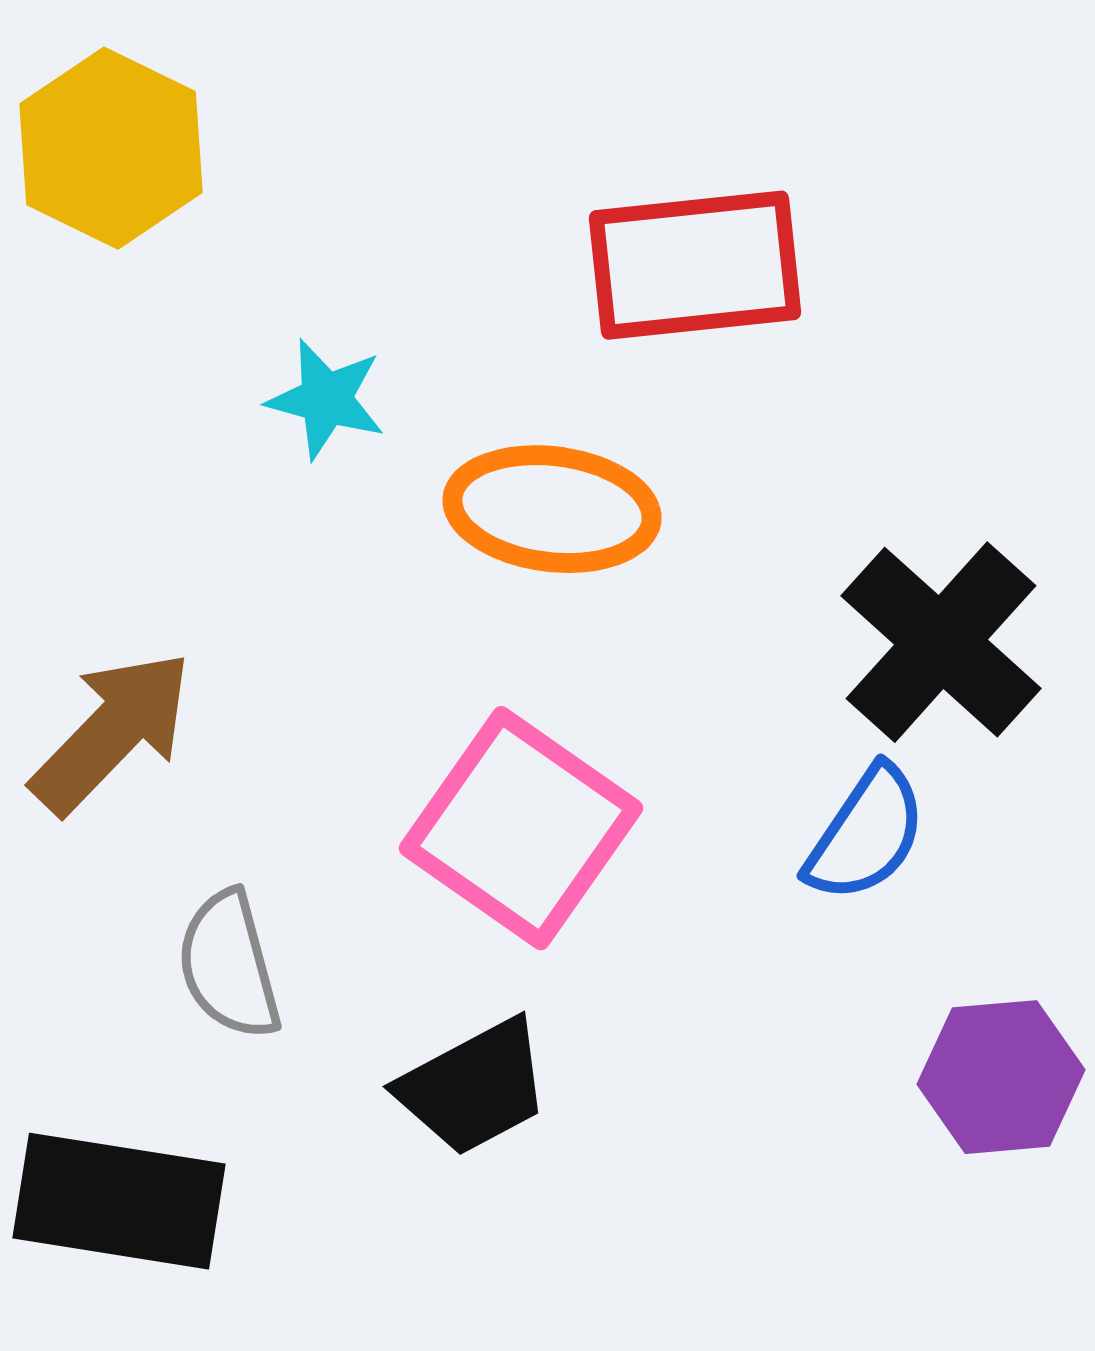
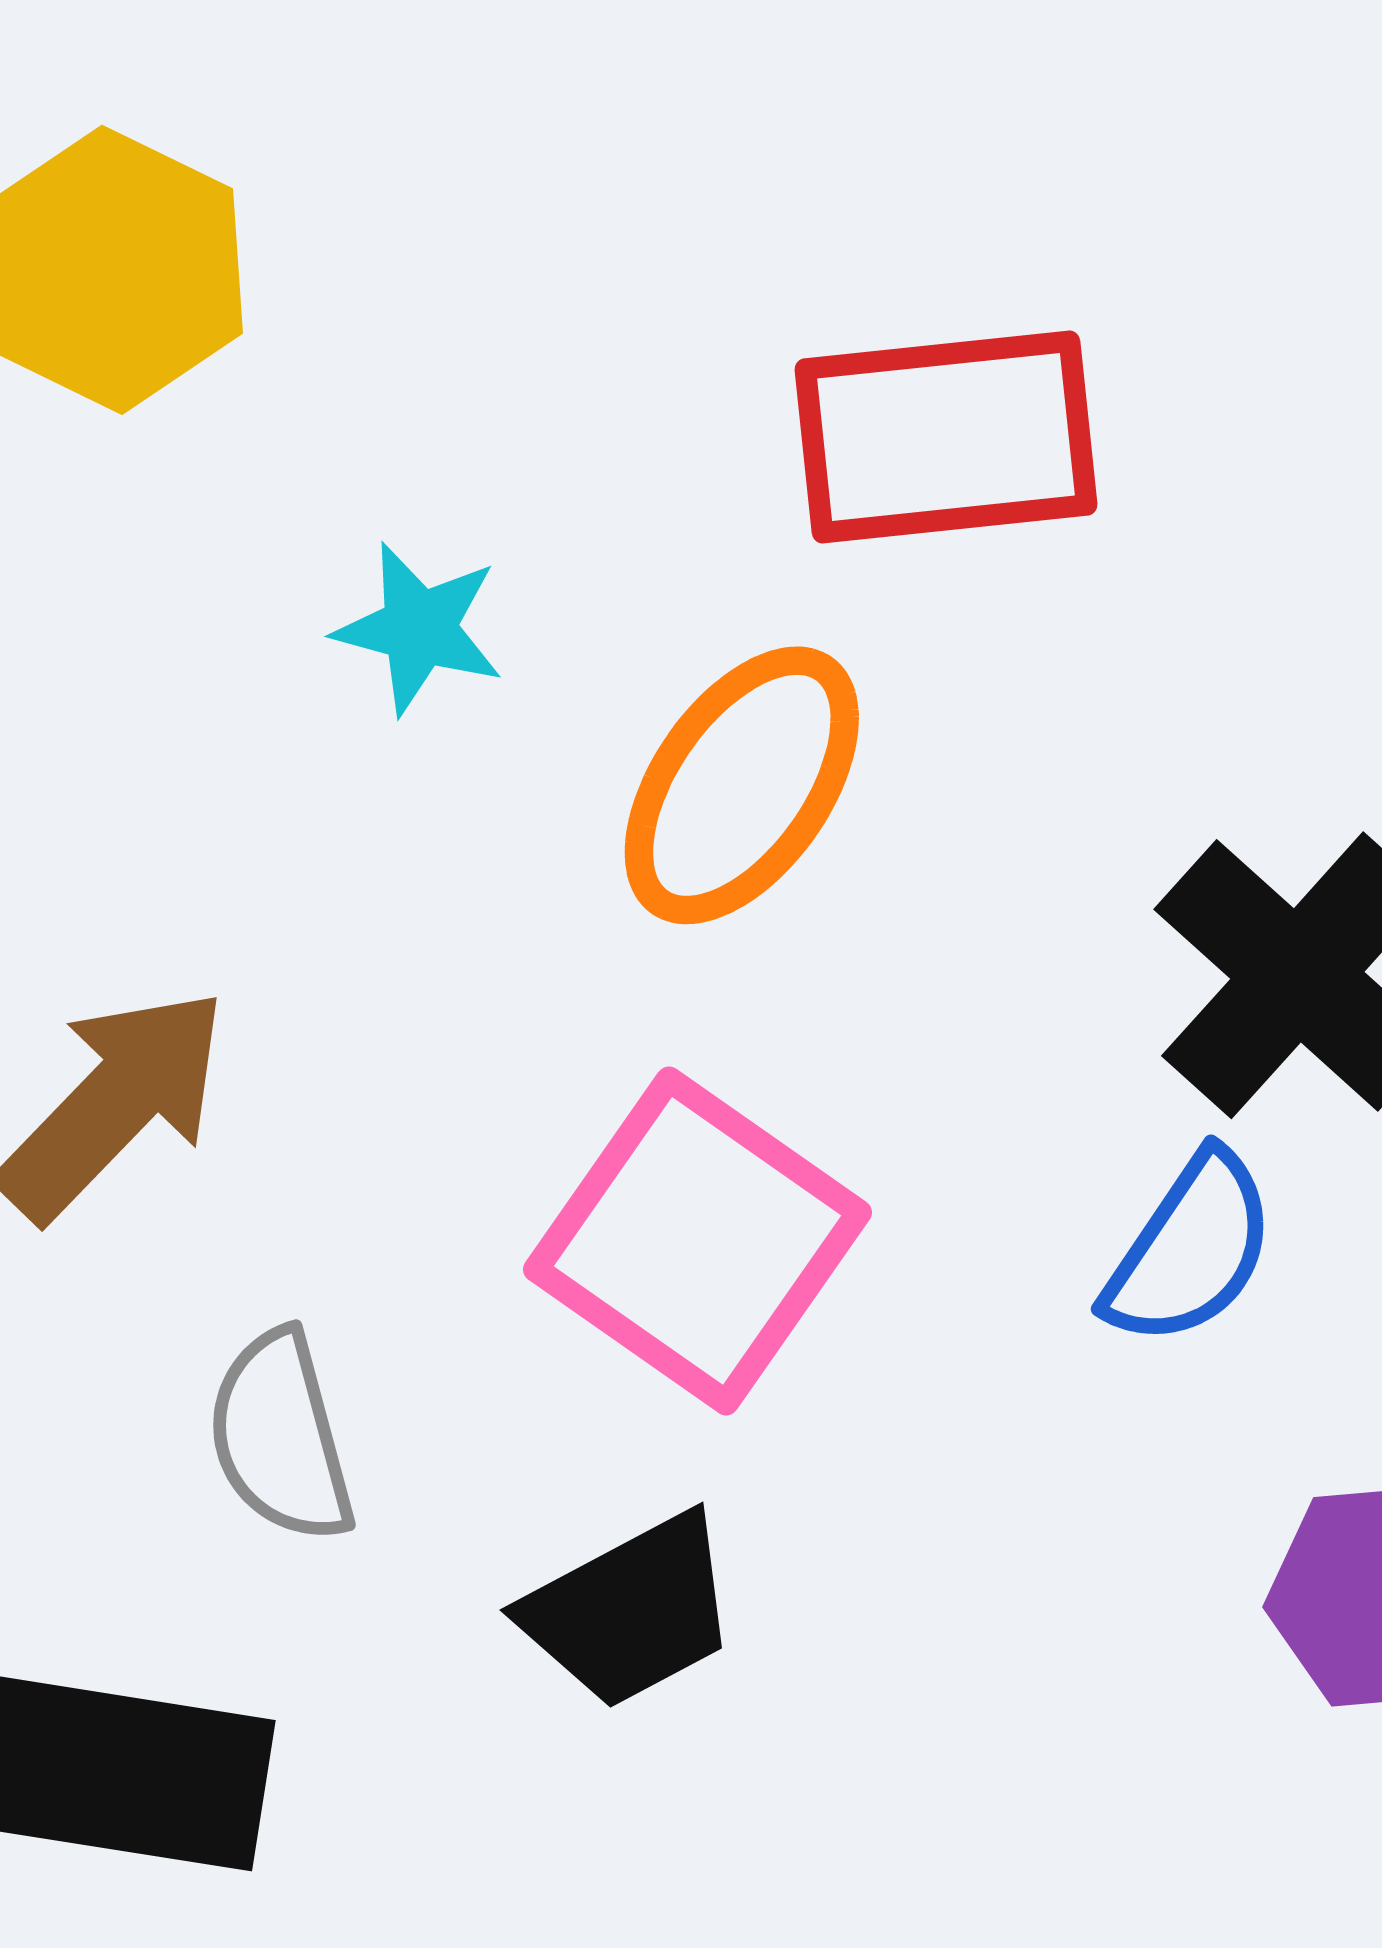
orange ellipse: (552, 509) -> (742, 785), turned -62

